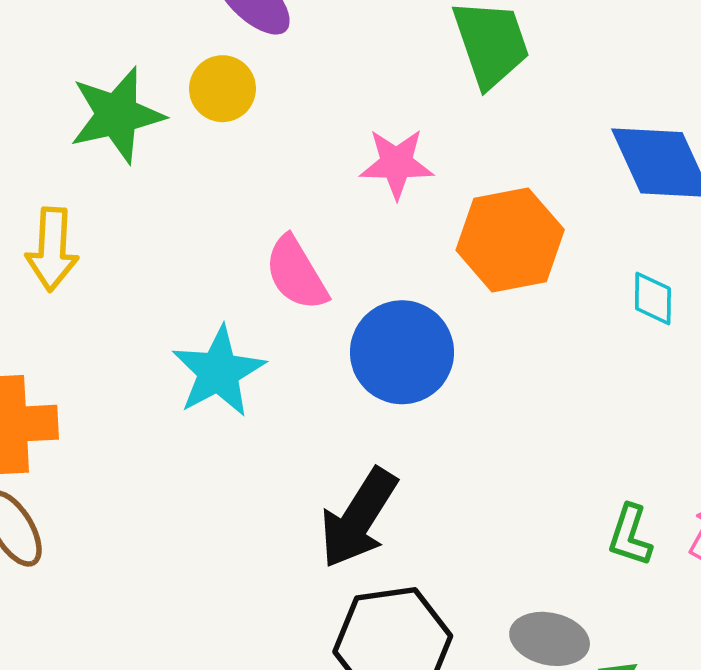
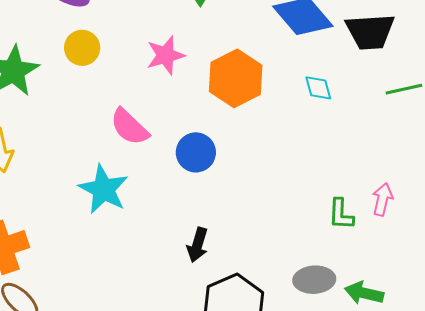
yellow circle: (223, 89) -> (82, 48), moved
blue circle: (402, 352) -> (196, 152), size x0.7
black arrow: (358, 518) -> (198, 245), size x0.6

